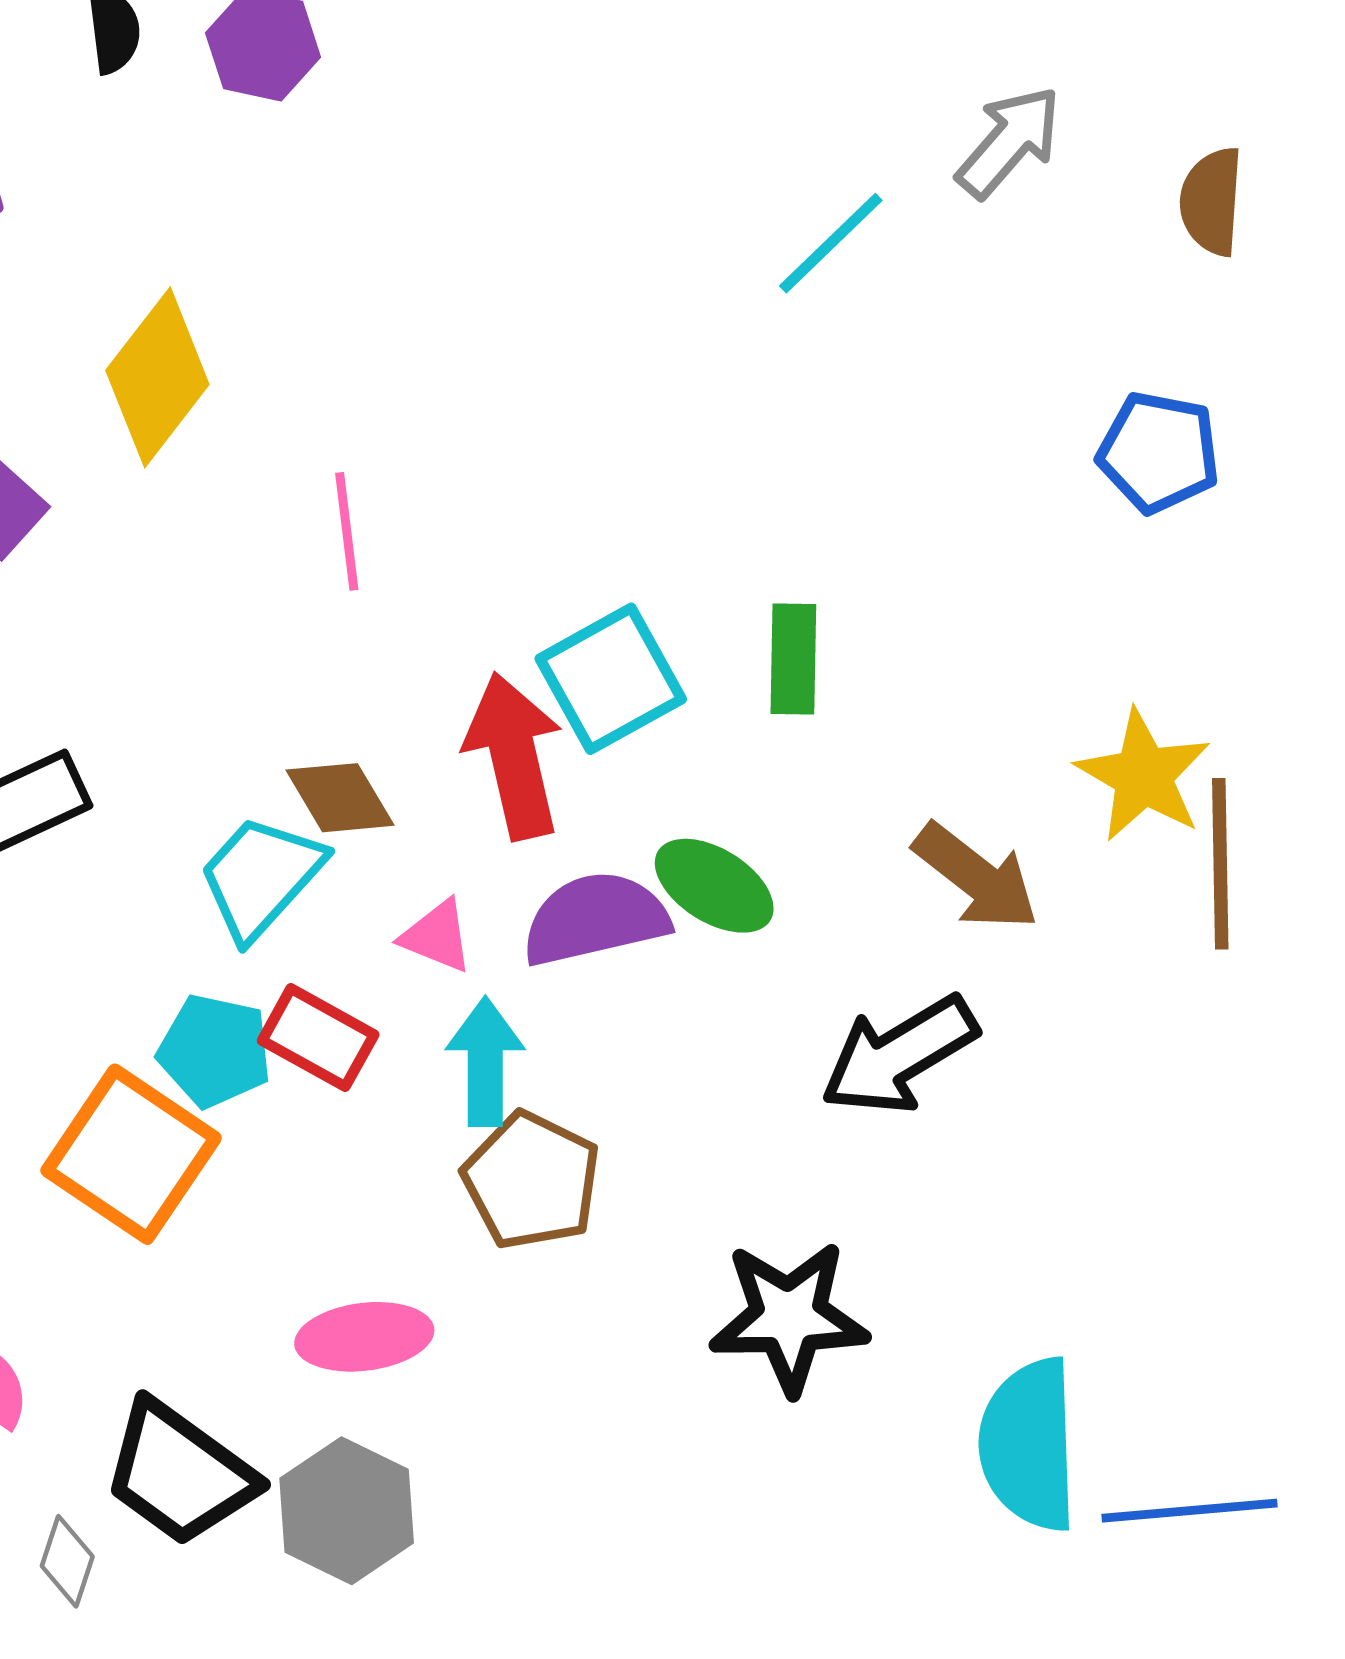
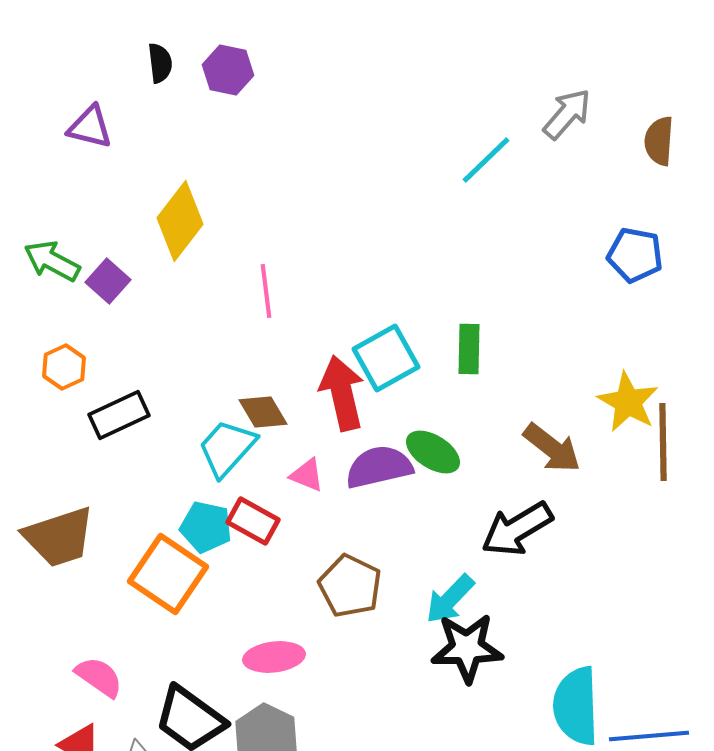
cyan arrow: (485, 1062) -> (450, 599), moved, turned -136

